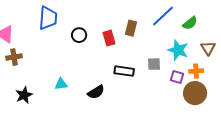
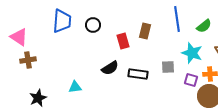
blue line: (163, 16) -> (177, 19), turned -55
black circle: (79, 35) -> (93, 25), moved
black semicircle: (96, 92) -> (110, 68), moved

